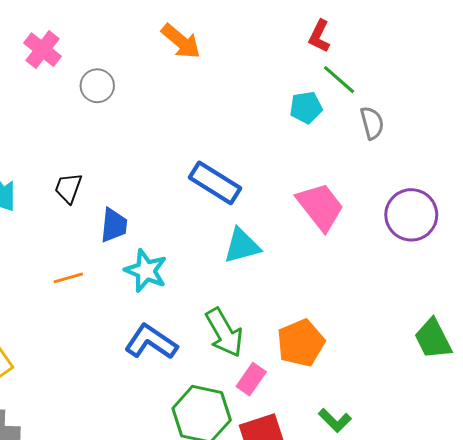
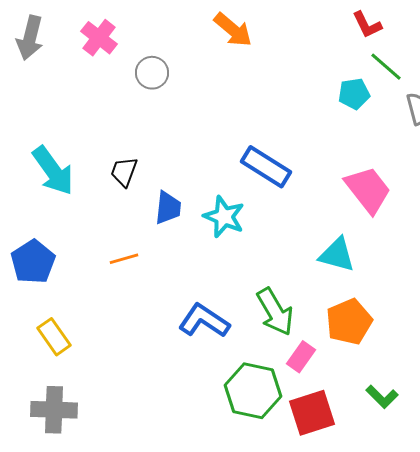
red L-shape: (319, 36) -> (367, 25), turned -52
cyan triangle: (242, 246) -> (337, 255), moved, turned 30
cyan star: (146, 271) -> (224, 217), moved

